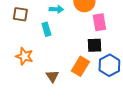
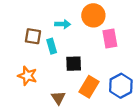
brown square: (20, 14) -> (33, 36), moved
black square: (94, 45) -> (74, 64), moved

